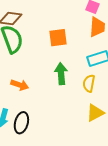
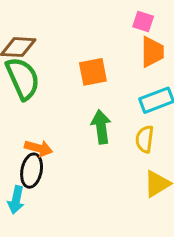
black ellipse: (21, 123) -> (32, 171), moved

